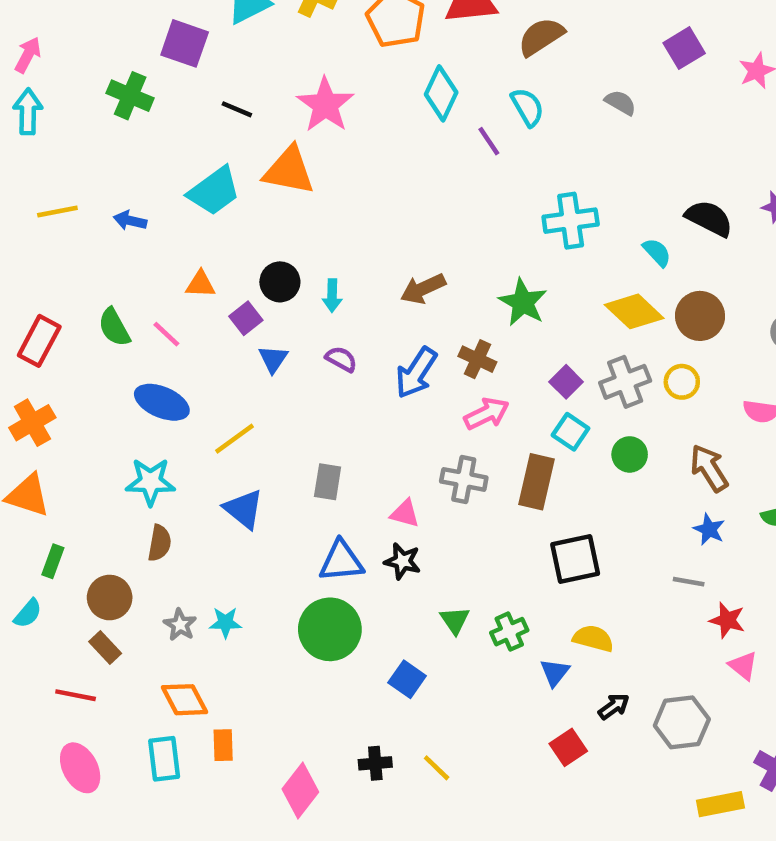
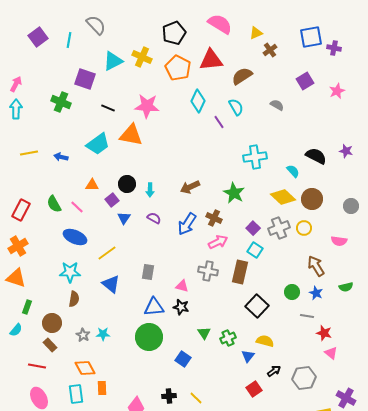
pink star: (325, 105) -> (147, 106), turned -30
green circle: (630, 454) -> (292, 292), moved
black square: (575, 559) -> (257, 306), turned -35

